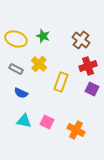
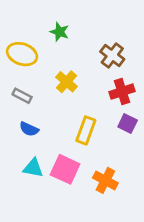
green star: (43, 36) -> (60, 32), moved
yellow cross: (39, 64) -> (66, 82), moved
yellow rectangle: (61, 82) -> (86, 130), moved
pink square: (47, 122) -> (65, 169), size x1.5

